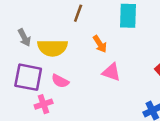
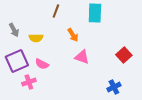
yellow semicircle: (52, 48) -> (36, 38), size x0.6
purple square: (28, 77) -> (17, 61), turned -35

